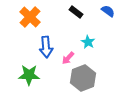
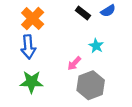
blue semicircle: (108, 11) -> (108, 11), moved, turned 112
blue arrow: (46, 47) -> (28, 47), moved

